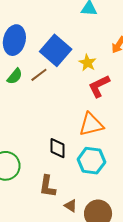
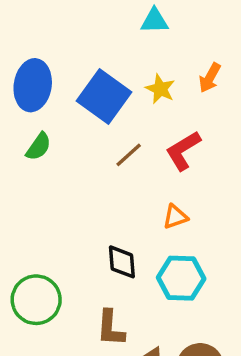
yellow star: (87, 63) -> (160, 89), moved
brown line: (39, 75) -> (129, 155), moved
orange triangle: (91, 124) -> (175, 217), size x0.6

